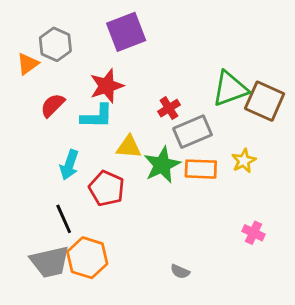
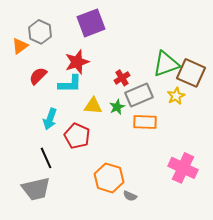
yellow star: (244, 161) -> (176, 96), moved
green star: (162, 165) -> (117, 107), moved, size x0.6
pink cross: (253, 233) -> (183, 168), size x1.8
orange hexagon: (87, 258) -> (109, 178), moved

